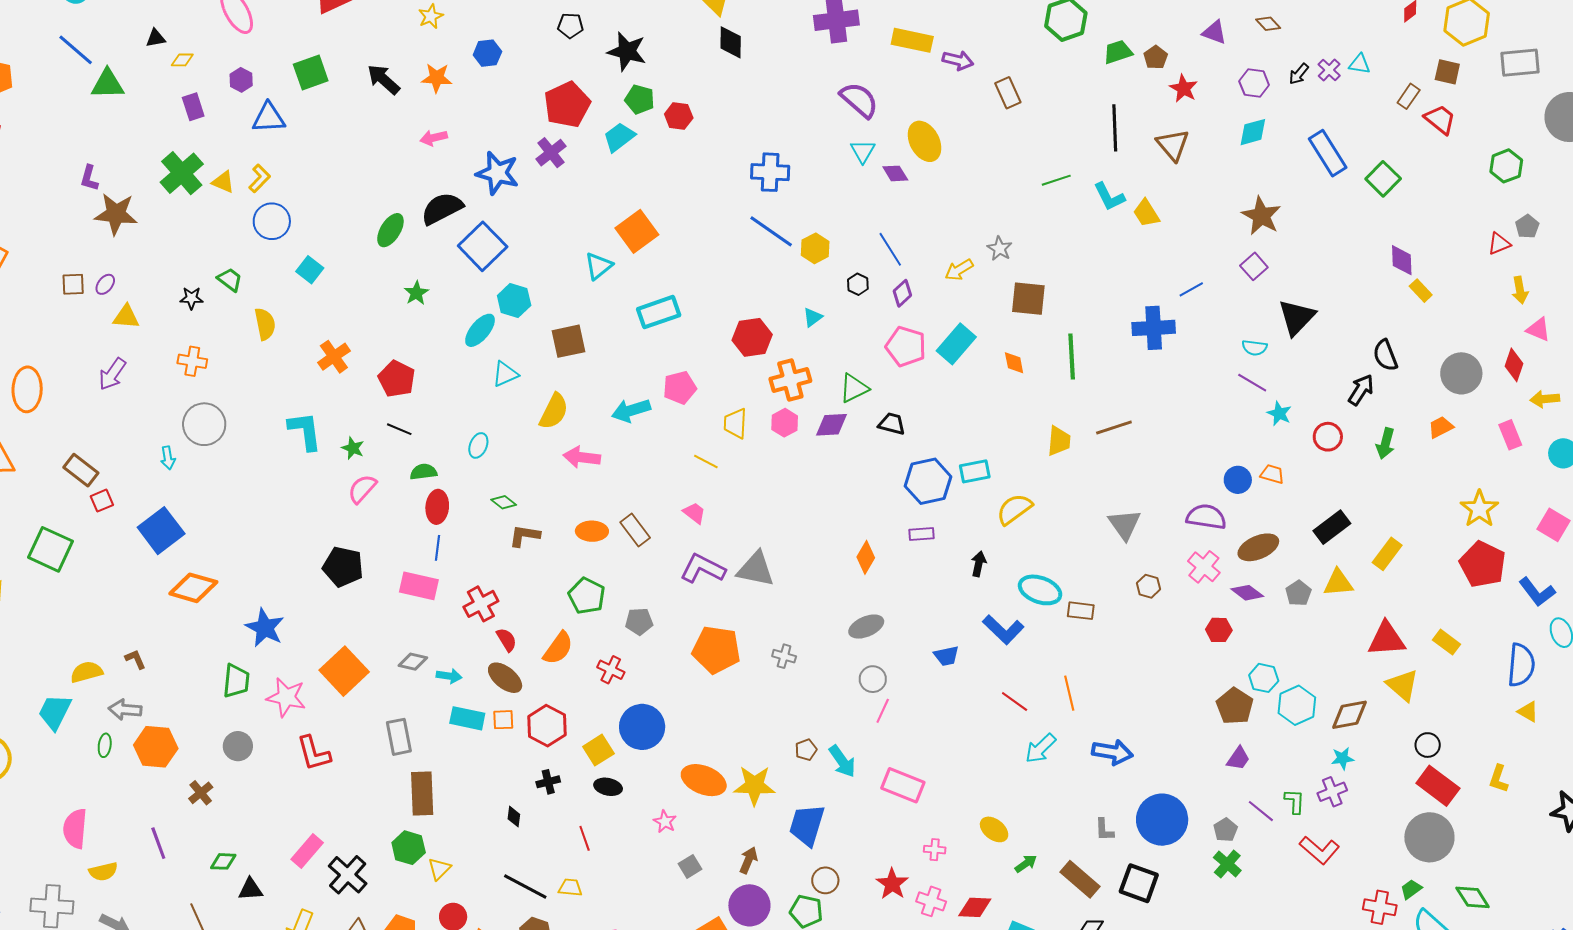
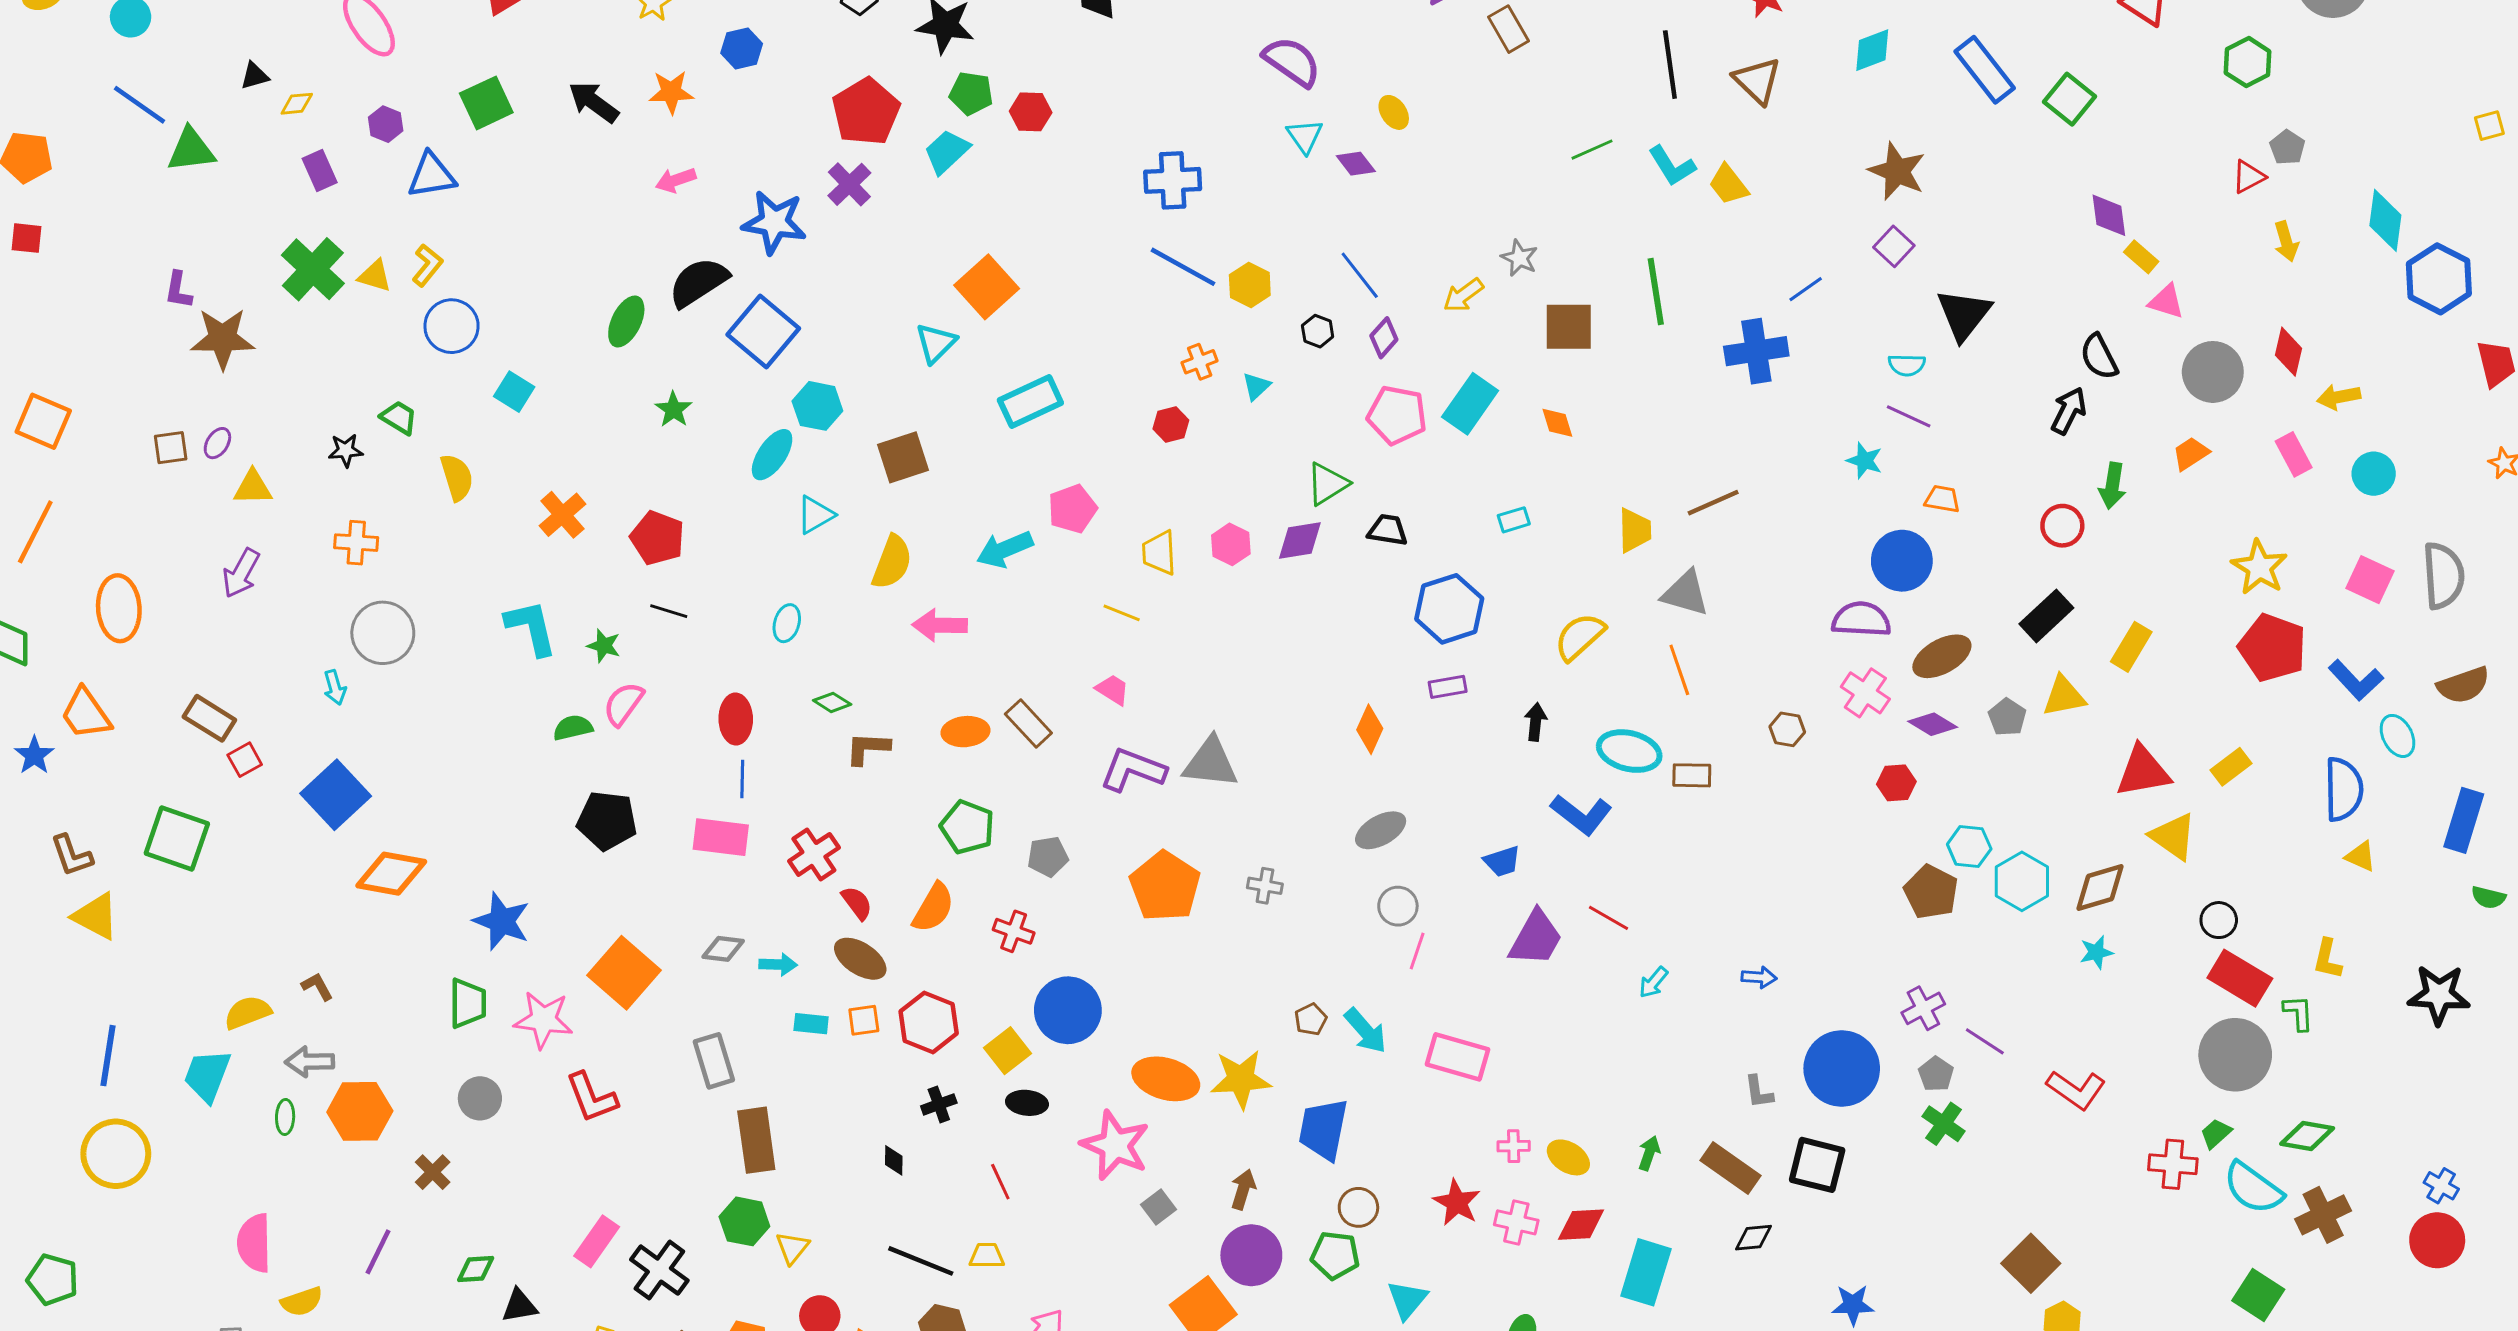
yellow ellipse: (925, 141) -> (1394, 112), size x0.6
pink triangle: (1538, 329) -> (2166, 302), moved
red hexagon: (752, 337) -> (1171, 424), size x0.6
green line: (1072, 357) -> (1656, 291), moved
orange cross: (790, 380) -> (1200, 362), moved, size x0.6
cyan star: (1279, 413) -> (1865, 461), moved
red circle: (1328, 437) -> (2062, 526), moved
cyan rectangle: (975, 471) -> (1514, 520), moved, size x0.7
green semicircle: (423, 472) -> (573, 728), moved
orange trapezoid: (1272, 474) -> (1942, 499), moved
blue circle: (1238, 480) -> (1902, 561), size x1.5
gray triangle: (1125, 524) -> (1685, 593), moved, turned -33
yellow rectangle: (1446, 642) -> (2231, 767), turned -68
orange pentagon: (716, 650) -> (1165, 886), turned 30
orange line: (1069, 693) -> (1679, 670), moved
cyan rectangle: (467, 718) -> (811, 1024), size x0.7
cyan arrow: (1041, 748) -> (1653, 982), size x0.7
blue arrow: (1112, 752) -> (1759, 977), size x0.6
purple trapezoid: (1238, 758) -> (1536, 938), moved, size x1.6
purple cross: (1332, 792) -> (1923, 1008), moved
green L-shape: (1295, 801) -> (2298, 1013), moved
pink star: (665, 822) -> (1115, 1145), size x2.0
yellow ellipse: (994, 829) -> (1568, 1157), moved
purple line: (158, 843) -> (378, 1252), turned 52
green arrow: (1026, 864) -> (1649, 1153), turned -30
green diamond: (1473, 897) -> (2307, 1136), turned -42

